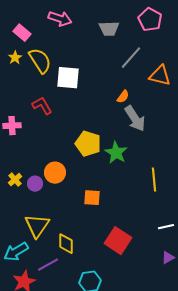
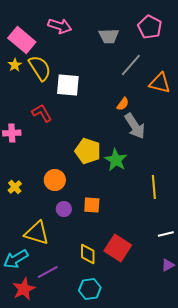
pink rectangle: (22, 33) -> (22, 40), size x1.5
purple circle: (35, 184) -> (64, 209), moved
yellow triangle: (37, 226) -> (37, 233), turned -48
yellow diamond: (66, 244) -> (88, 254), moved

